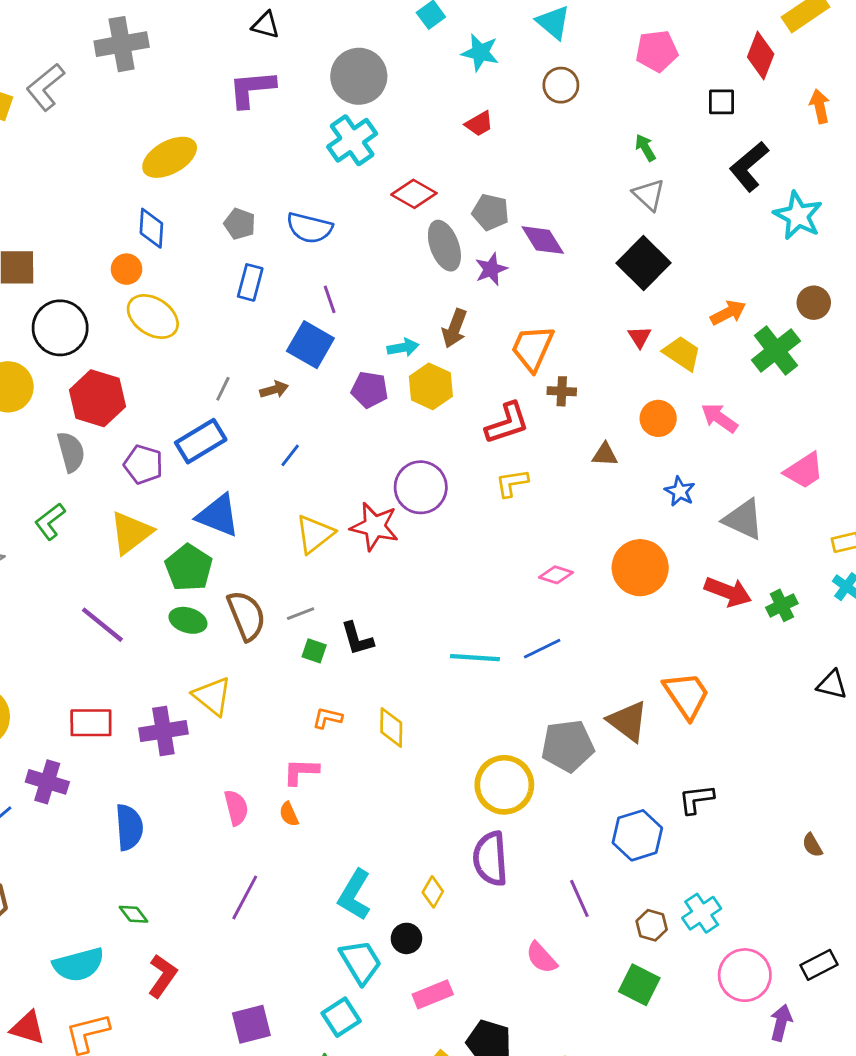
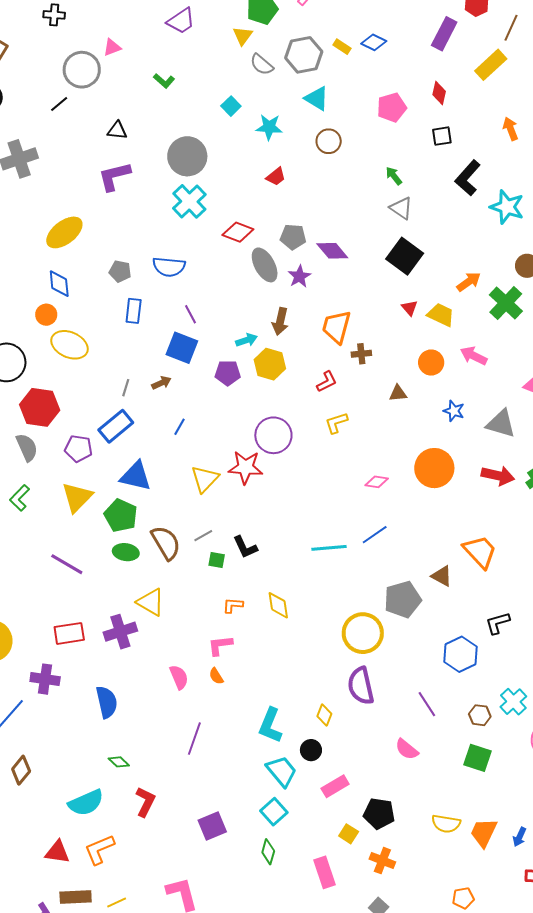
red diamond: (761, 56) -> (439, 93), moved, size x0.7
red L-shape: (507, 423) -> (327, 382), size x0.7
brown triangle: (628, 721) -> (442, 576), size x0.7

